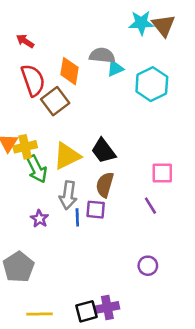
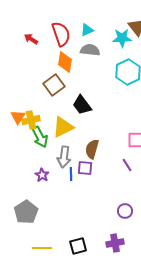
cyan star: (141, 23) -> (122, 38), moved
cyan triangle: (115, 69) -> (87, 30), moved
red semicircle: (33, 80) -> (61, 34), moved
black trapezoid: (103, 151) -> (82, 105), moved
purple cross: (107, 307) -> (115, 243), moved

